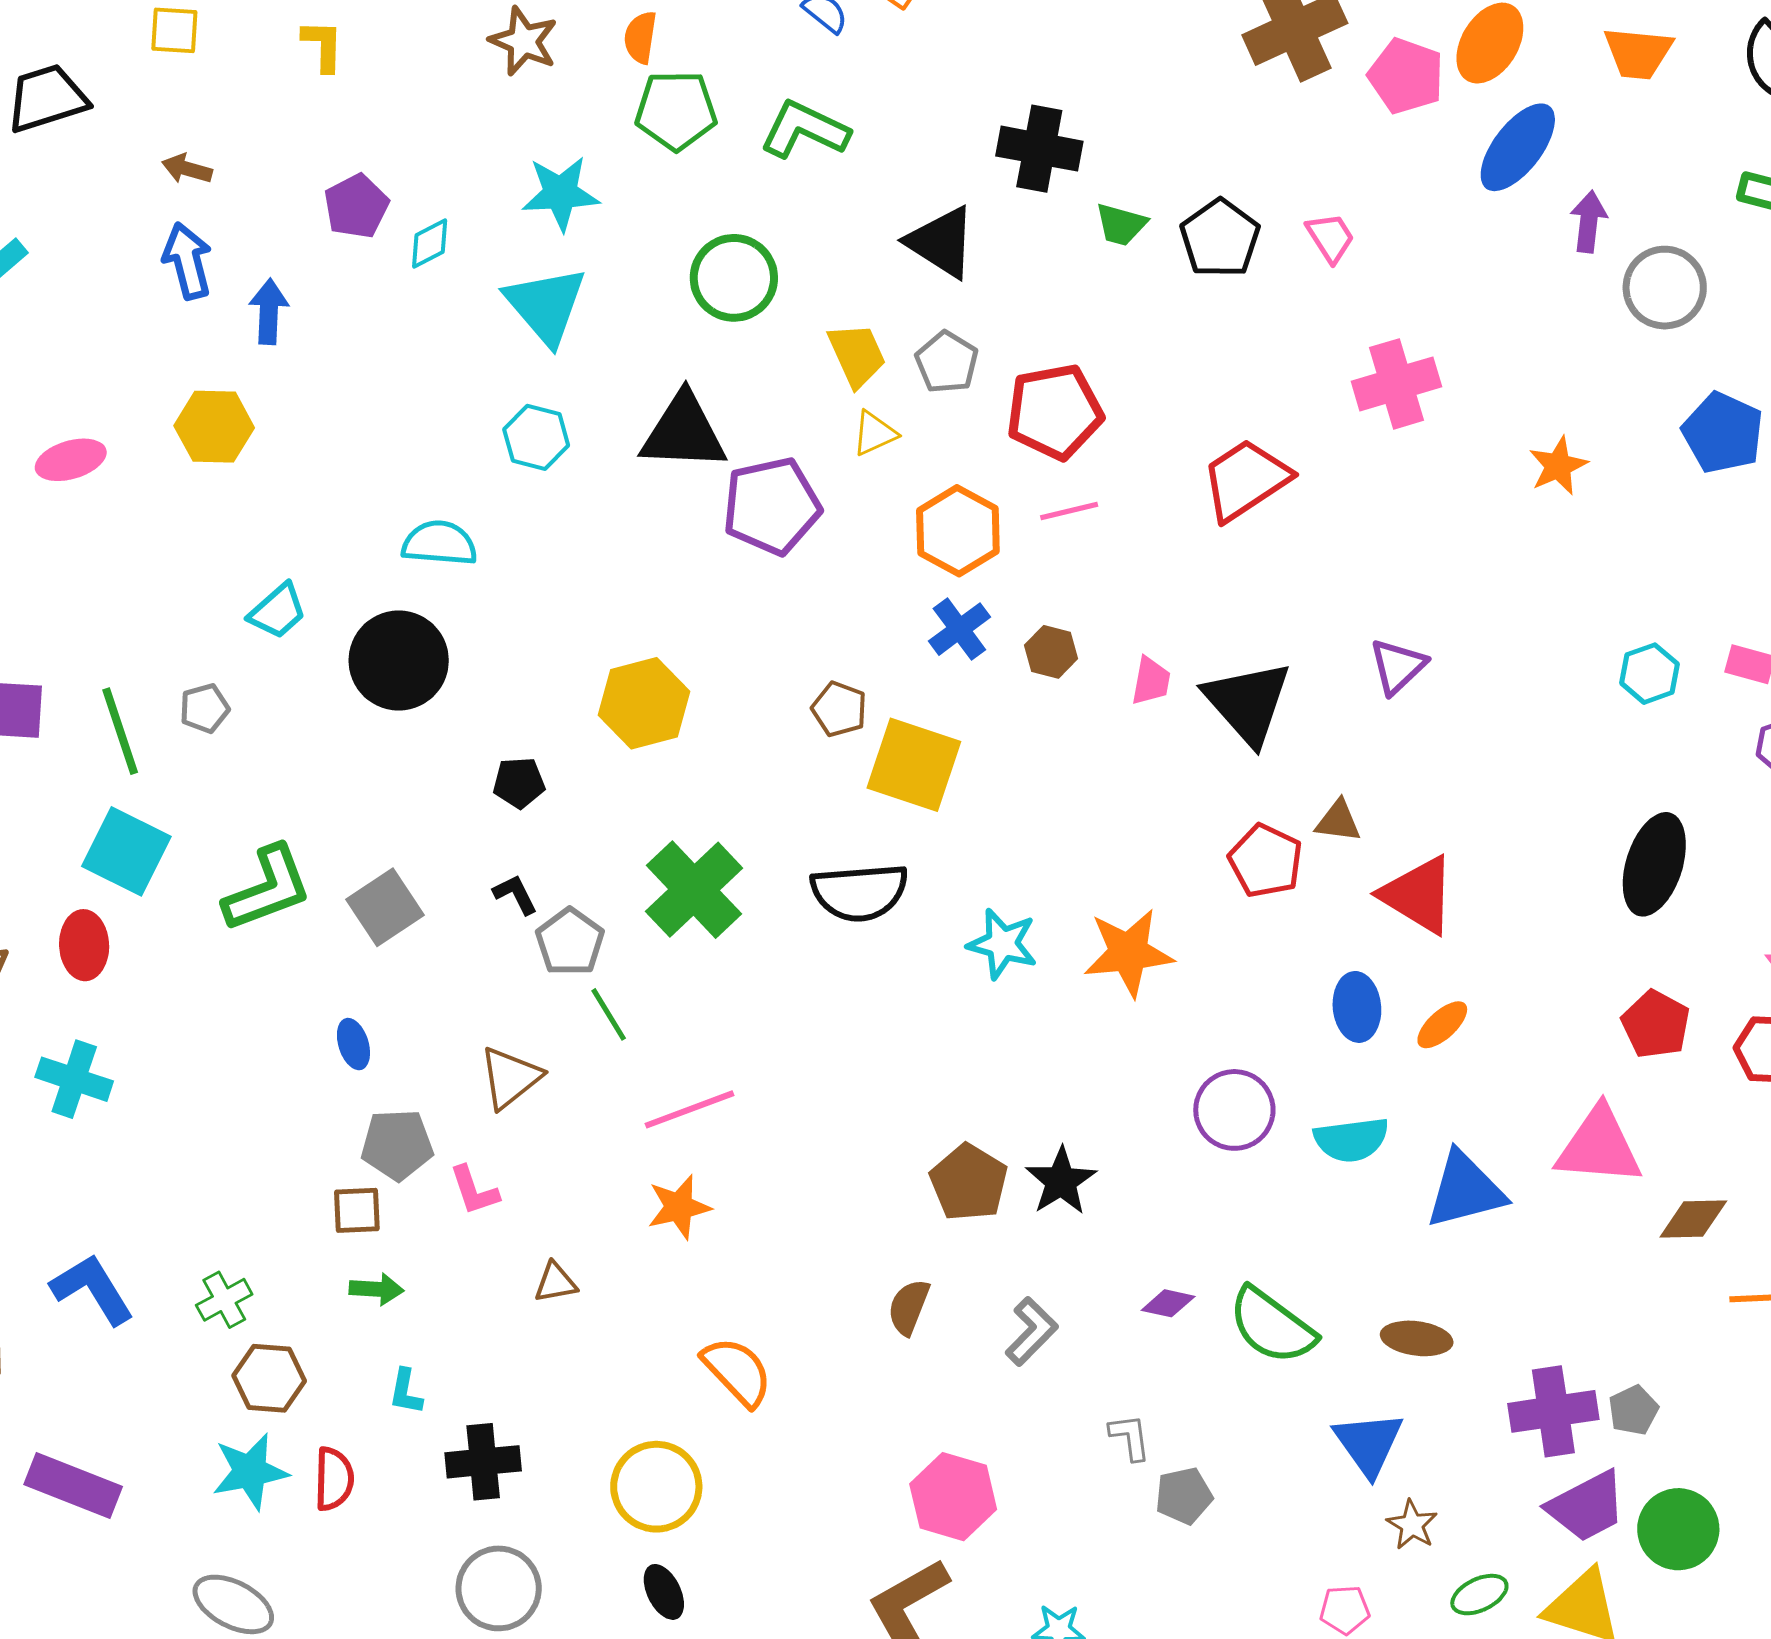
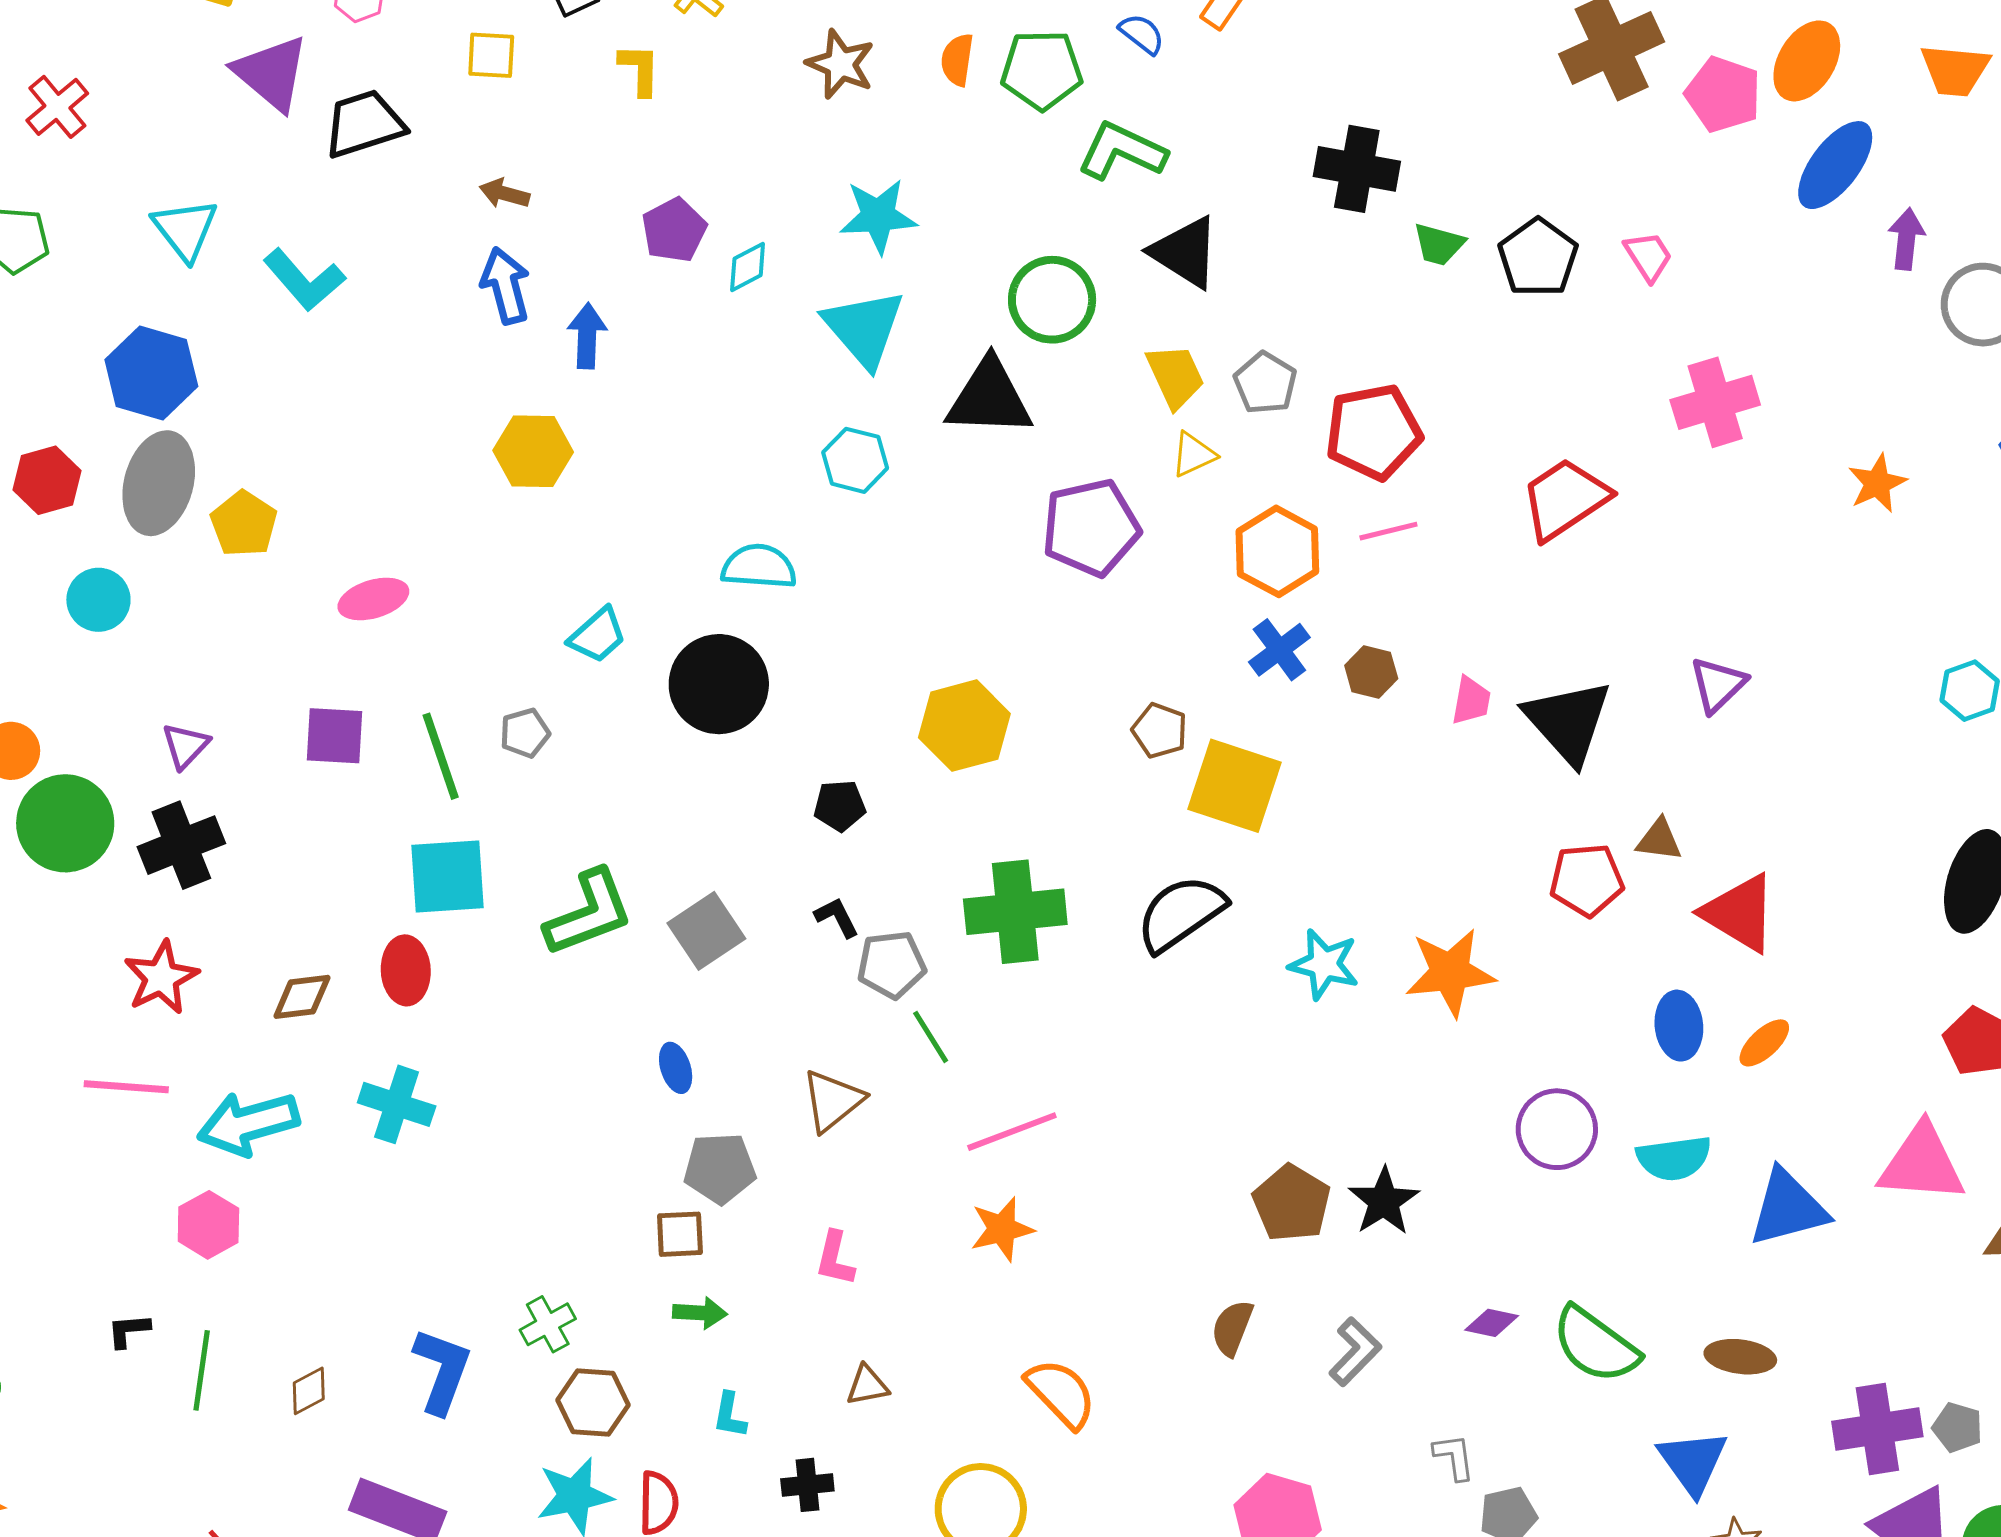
green pentagon: (676, 110) -> (1042, 70), moved
black triangle: (941, 242) -> (1185, 252), moved
black triangle: (684, 432) -> (989, 398), moved
pink ellipse: (71, 460) -> (373, 599), moved
cyan square: (126, 851) -> (448, 876), turned -30
red pentagon: (1266, 861) -> (1587, 880), turned -30
green cross: (694, 890) -> (1015, 912), turned 38
black semicircle: (859, 892) -> (1181, 913), turned 150
gray pentagon: (570, 942) -> (892, 965), turned 30
pink L-shape: (474, 1190) -> (835, 1259), moved, turned 32
brown triangle: (555, 1283) -> (867, 1385), moved
blue L-shape: (92, 1289) -> (442, 1371), moved, turned 52
gray pentagon: (1633, 1410) -> (1957, 1427), turned -30
black cross: (483, 1462) -> (807, 1485), size x0.7

